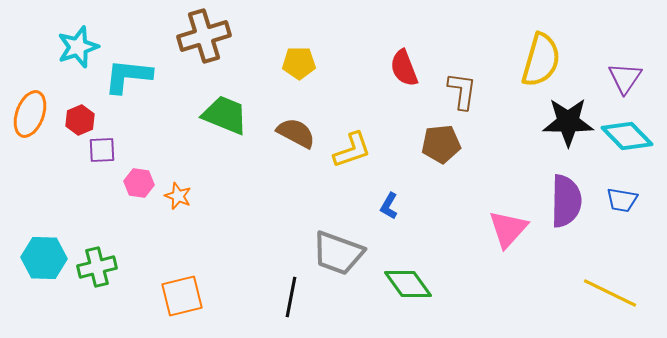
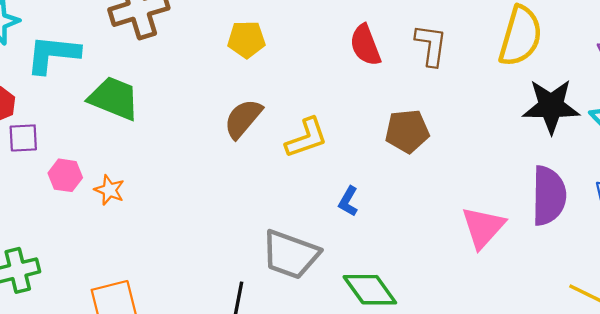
brown L-shape: (462, 91) -> (431, 45), moved
green trapezoid: (225, 115) -> (114, 98), moved
brown semicircle: (296, 133) -> (243, 119), turned -78

